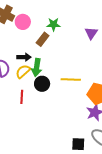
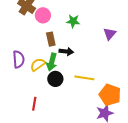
brown rectangle: (43, 39) -> (51, 39), moved, turned -56
black arrow: (24, 57) -> (66, 51), moved
red line: (22, 97) -> (34, 104), moved

